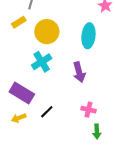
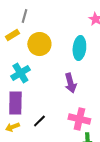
cyan cross: (42, 62) -> (20, 73), moved
purple rectangle: (22, 93) -> (15, 103), turned 60
pink cross: (88, 110) -> (79, 119), size x1.5

